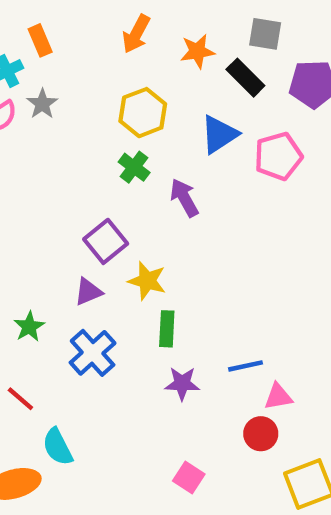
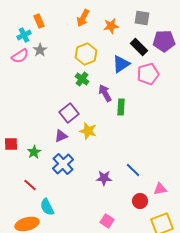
black rectangle: (245, 78) -> (139, 47), moved
green rectangle: (167, 329) -> (121, 107), moved
blue line: (245, 366) -> (133, 170), turned 56
pink triangle: (278, 397) -> (160, 189), moved

